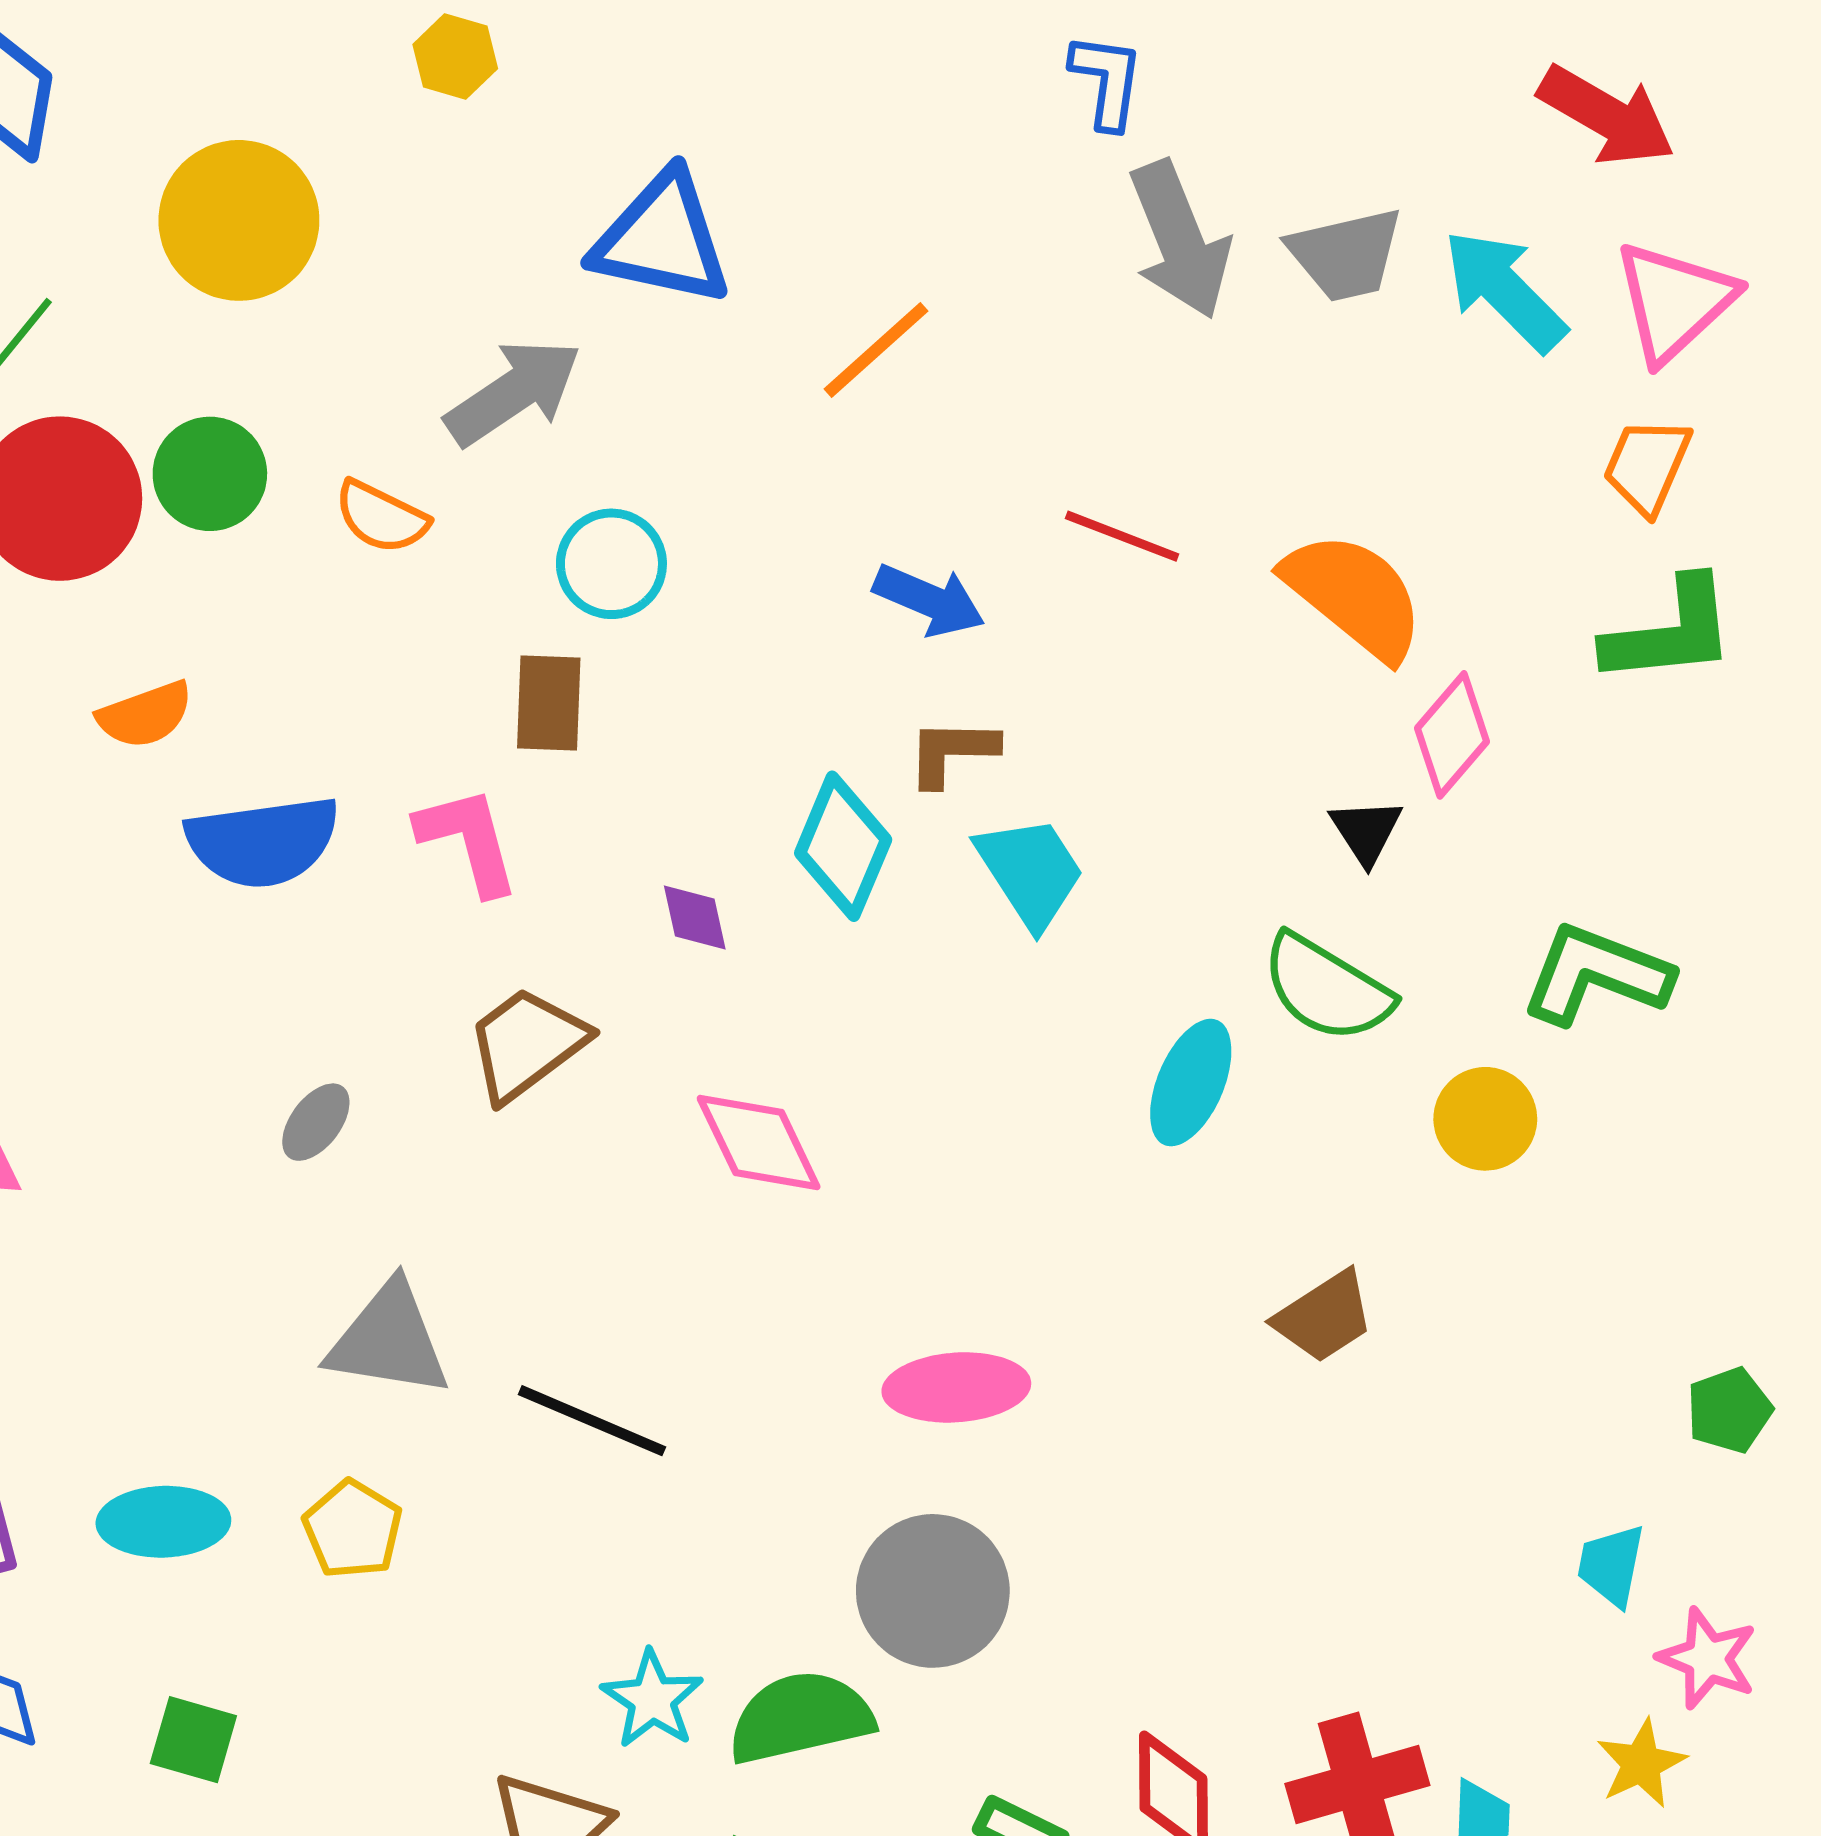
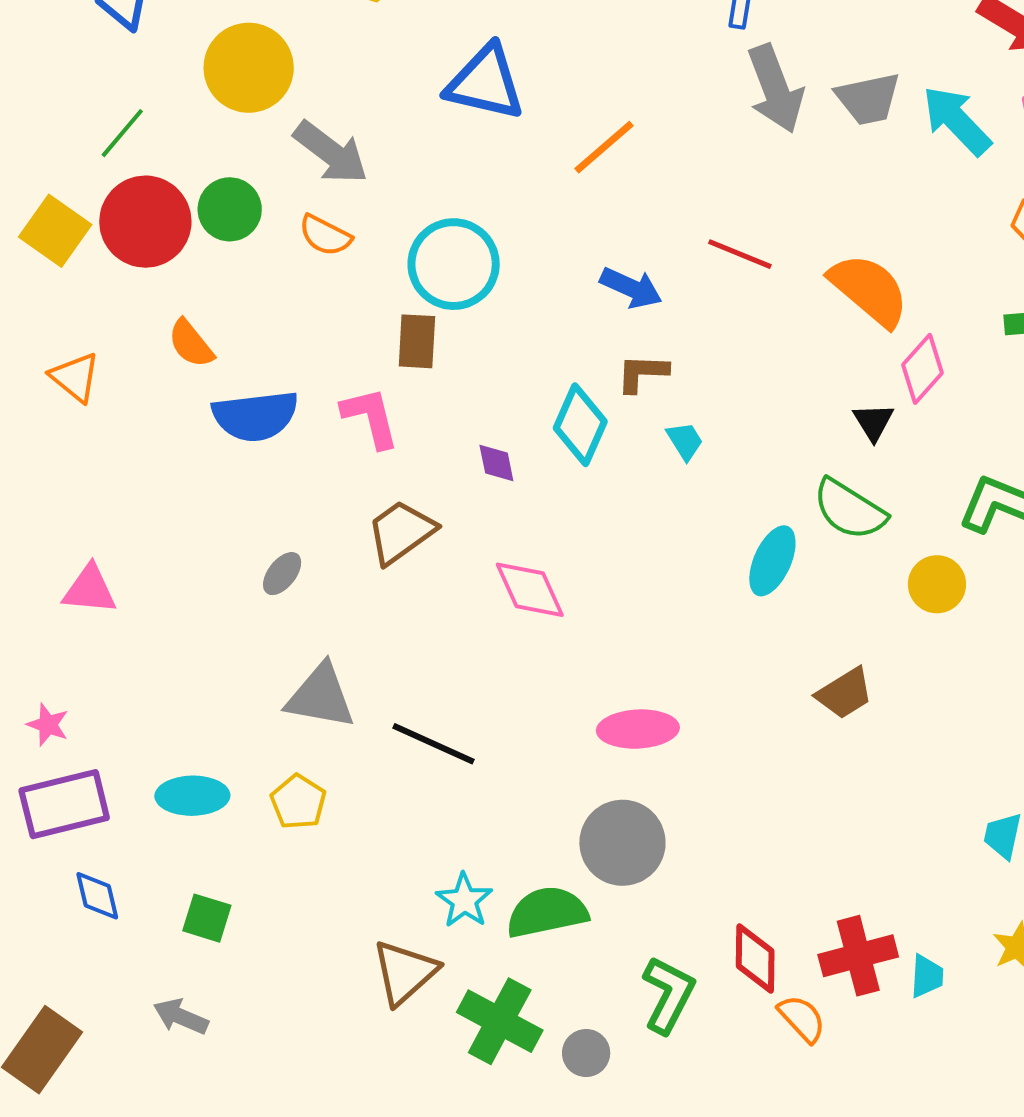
gray arrow: (514, 392) -> (331, 152), moved, turned 70
cyan circle: (611, 564) -> (454, 264), size x1.5
orange semicircle: (145, 715) -> (191, 344), turned 70
cyan trapezoid: (1030, 872) -> (685, 441), size x0.6

